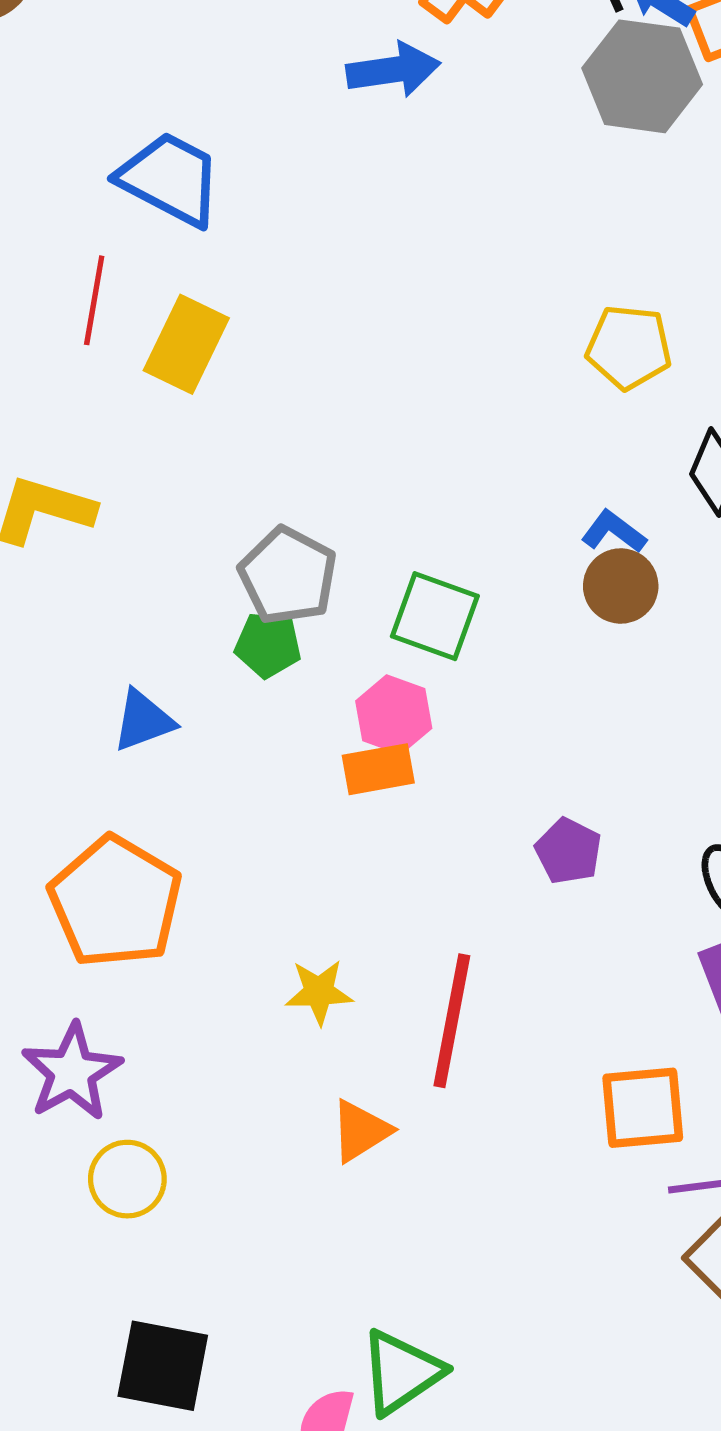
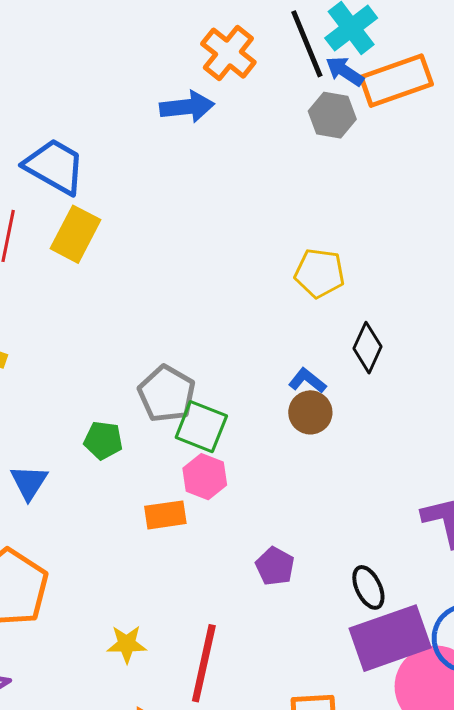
gray hexagon: (642, 76) -> (332, 115), size x0.7
yellow rectangle: (186, 344) -> (75, 234), moved
gray pentagon: (288, 576) -> (167, 394), moved
pink hexagon: (394, 715) -> (205, 477), moved
blue triangle: (143, 721) -> (29, 482), turned -39

